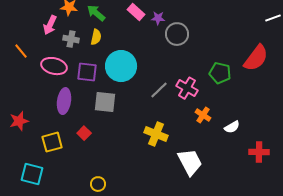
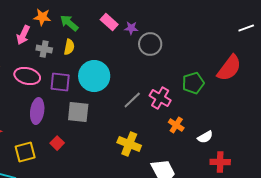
green pentagon: (220, 73) -> (193, 83), turned -30
red cross: (259, 152) -> (220, 162), moved

